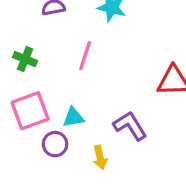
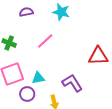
pink line: (85, 56) -> (45, 41), turned 30

